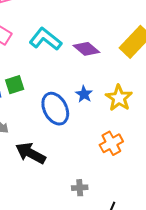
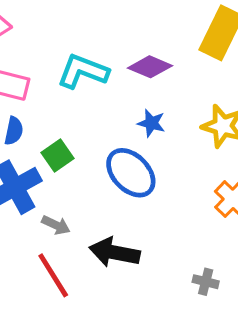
blue star: (84, 94) -> (151, 123), moved
gray cross: (80, 188) -> (206, 282), turned 35

